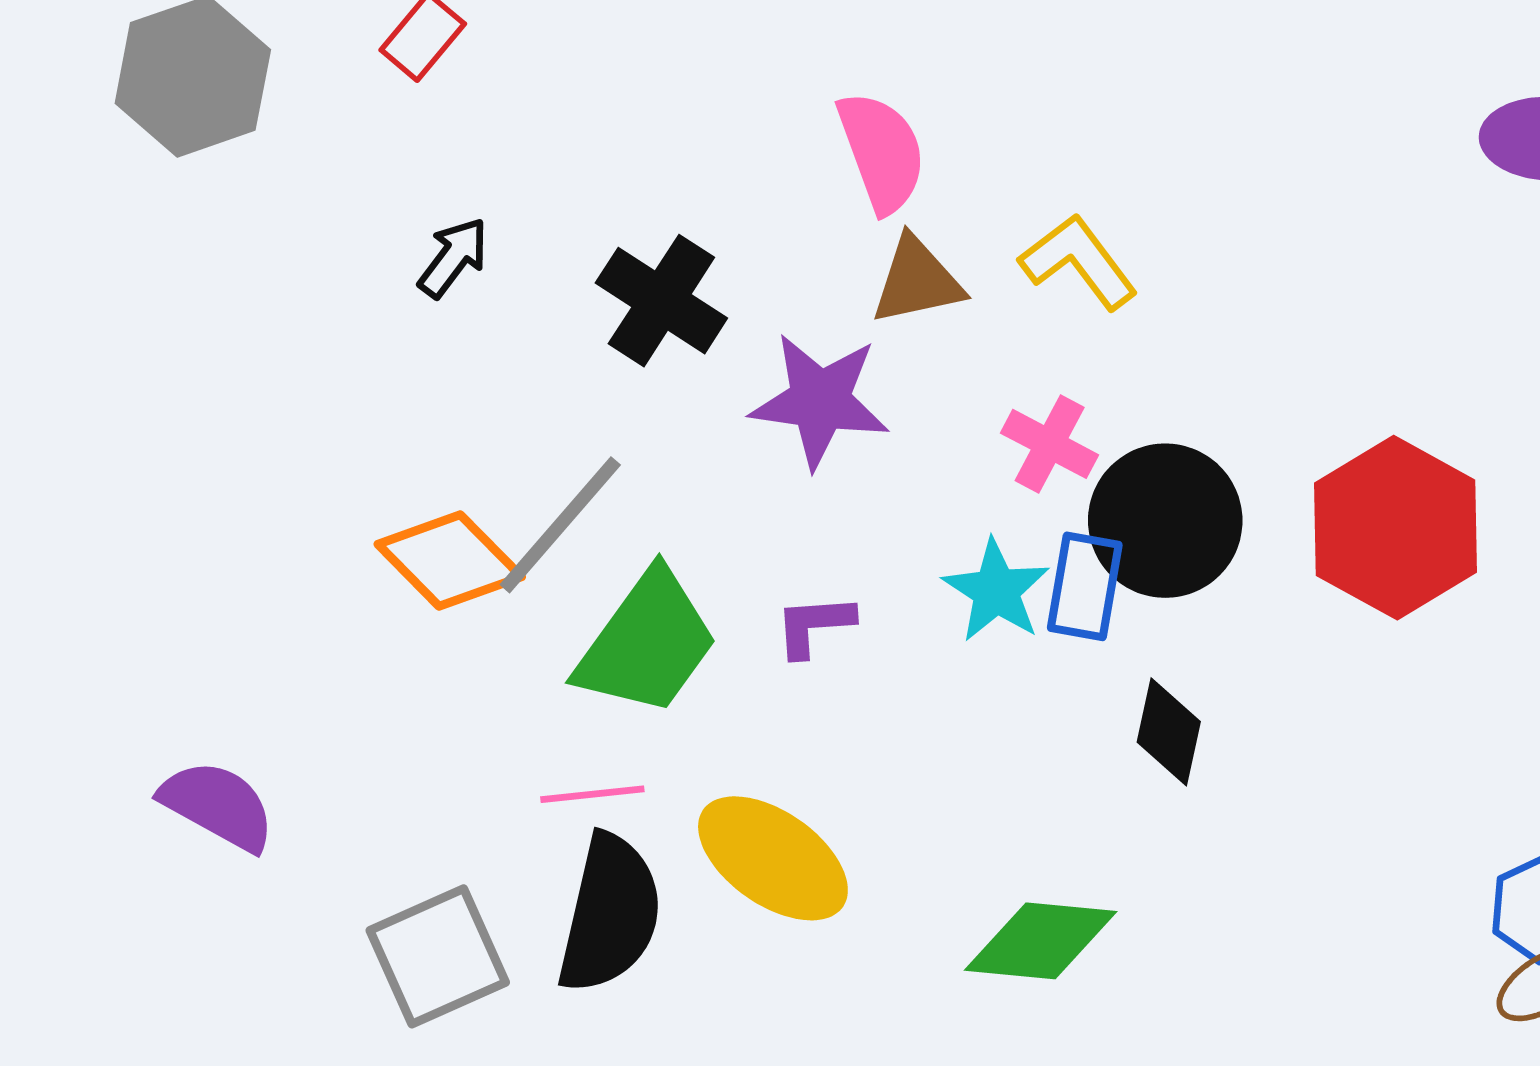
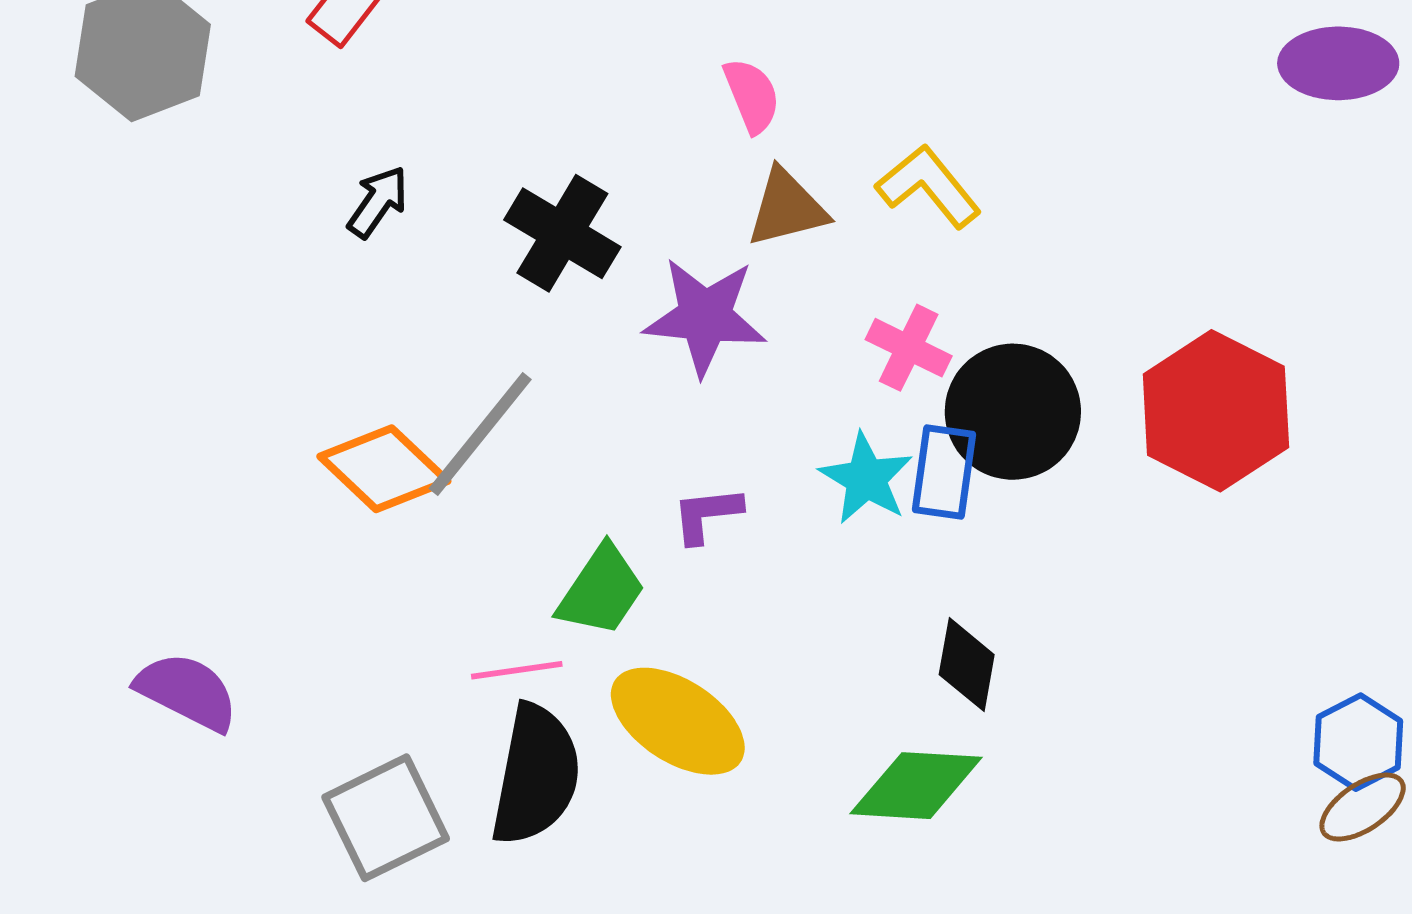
pink semicircle: (882, 152) -> (752, 96), size x0.7
green trapezoid: (647, 643) -> (601, 591), moved, size x0.7
black diamond: (1169, 732) -> (967, 665), moved

